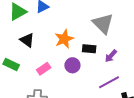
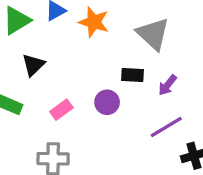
orange star: (64, 39) -> (94, 22), moved, turned -30
black triangle: (27, 40) -> (33, 65), turned 42

